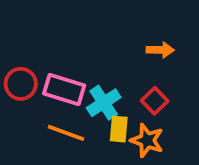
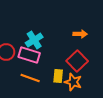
red square: (155, 101) -> (77, 61), size x1.5
cyan cross: (104, 103) -> (34, 40), moved

